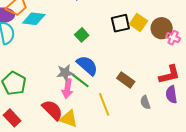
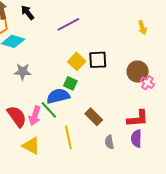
yellow square: (138, 22) -> (77, 61), moved
green square: (82, 35) -> (70, 83), moved, turned -32
blue semicircle: (87, 65) -> (58, 96), turned -65
gray star: (65, 73) -> (23, 72), moved
red semicircle: (52, 110) -> (17, 116), moved

